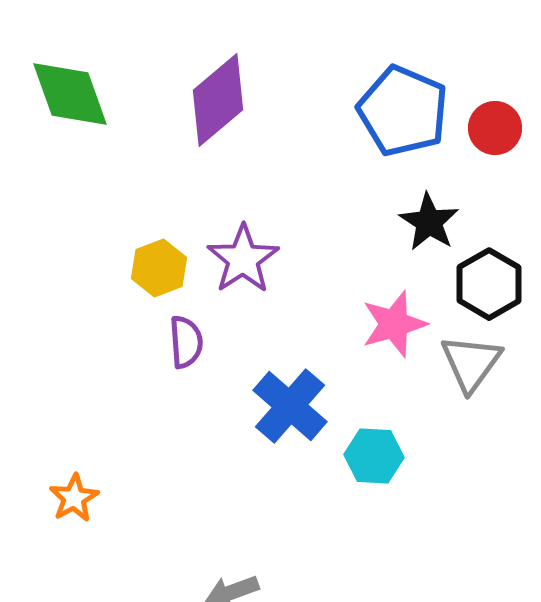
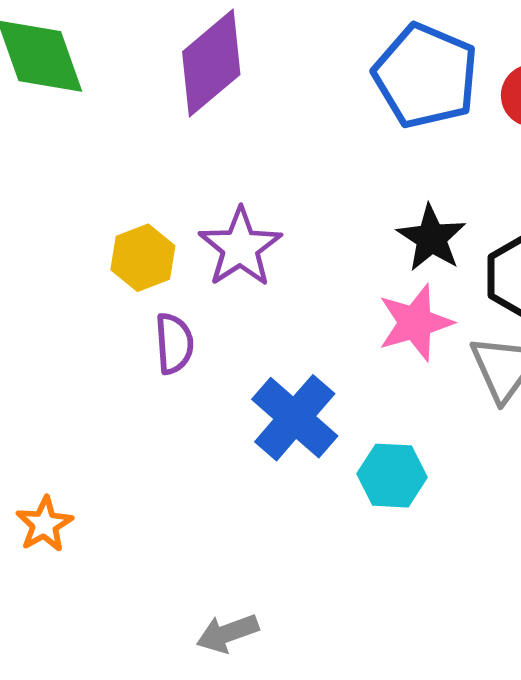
black star: (429, 222) -> (431, 238), moved

